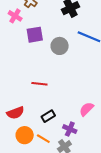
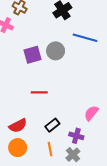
purple square: (35, 35) -> (33, 55), moved
orange circle: (25, 135) -> (18, 148), moved
orange line: (43, 139) -> (50, 149), turned 56

